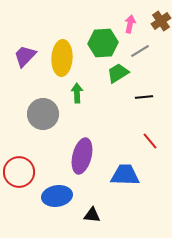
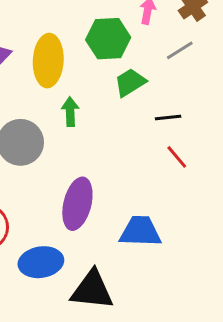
gray line: (140, 51) -> (180, 50), moved
red line: (150, 141) -> (177, 157), moved
black triangle: (92, 215) -> (92, 290), size x1.8

